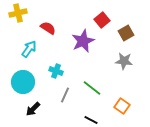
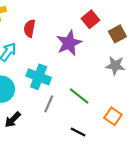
red semicircle: (48, 28) -> (30, 28), turned -112
cyan cross: (56, 71) -> (39, 77), size x1.5

